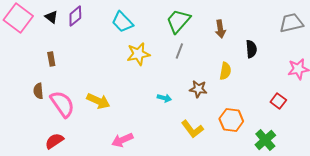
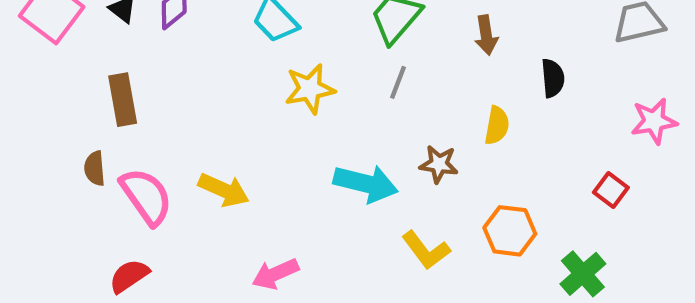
brown rectangle: (51, 59) -> (123, 100), size x1.6
cyan arrow: (164, 98) -> (366, 184), size x2.0

